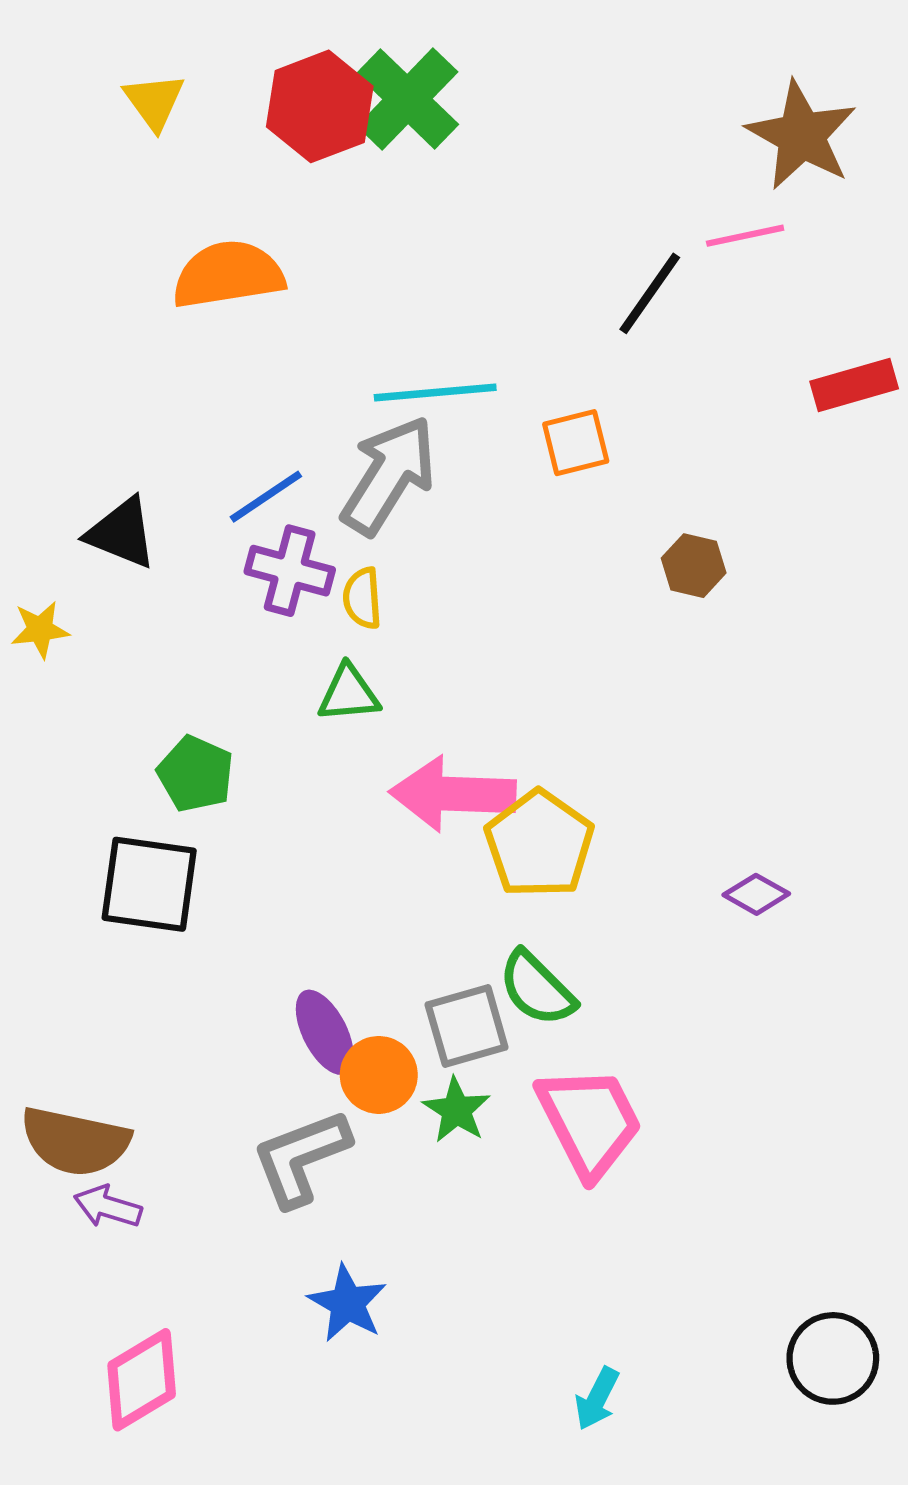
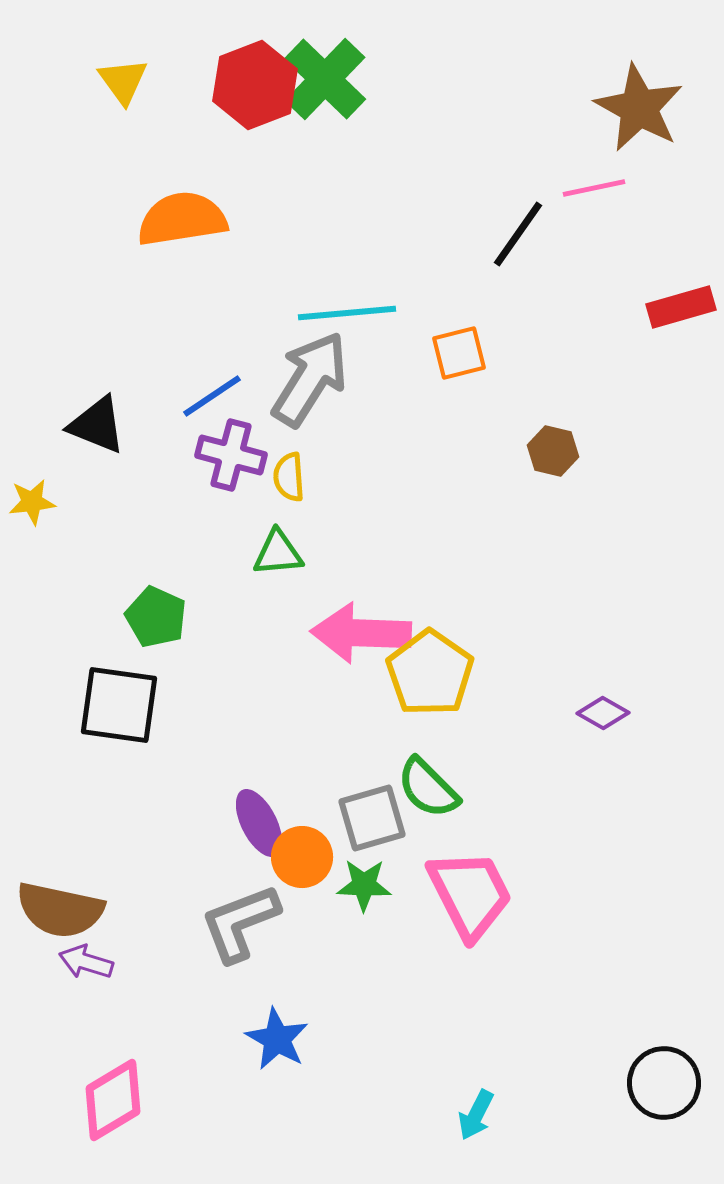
green star: (457, 1110) -> (364, 885), turned -30

